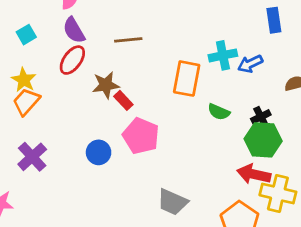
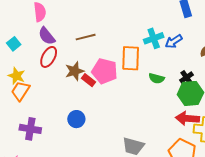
pink pentagon: (141, 136) -> (105, 71), moved
purple cross: (32, 157) -> (30, 129), turned -30

